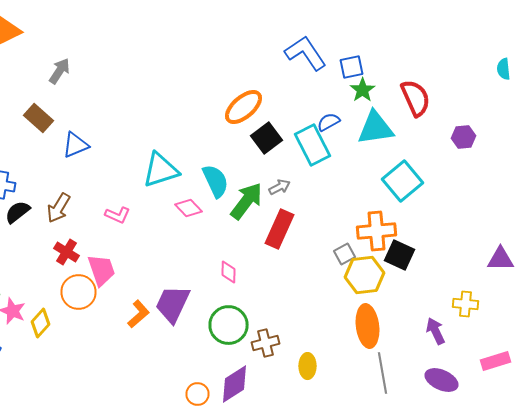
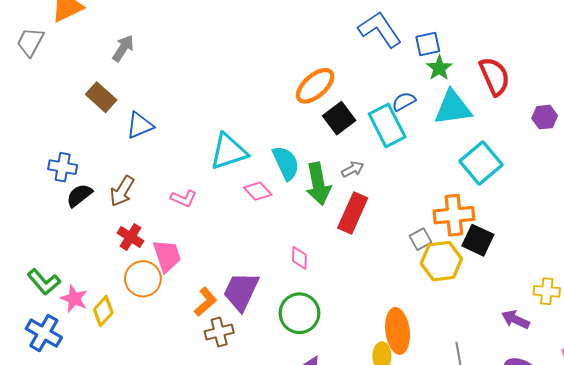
green arrow: (246, 201) -> (318, 184), turned 132
orange ellipse: (368, 326) -> (398, 331), moved
purple arrow: (436, 331) -> (515, 319), turned -40
brown cross: (266, 343) -> (219, 332), moved

